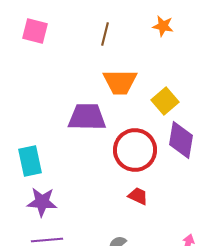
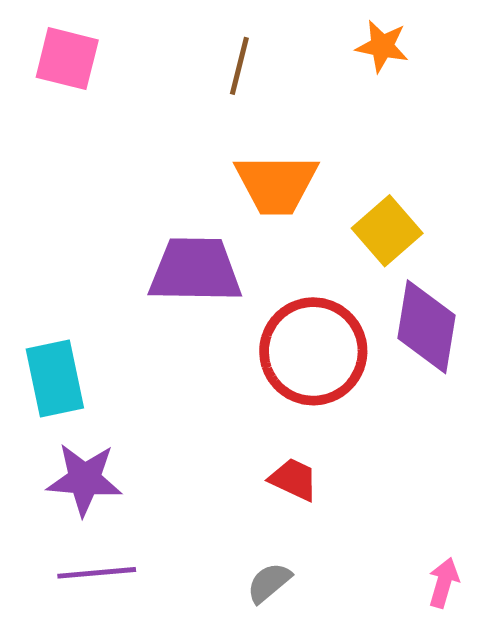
red trapezoid: (138, 196) -> (294, 479), moved

